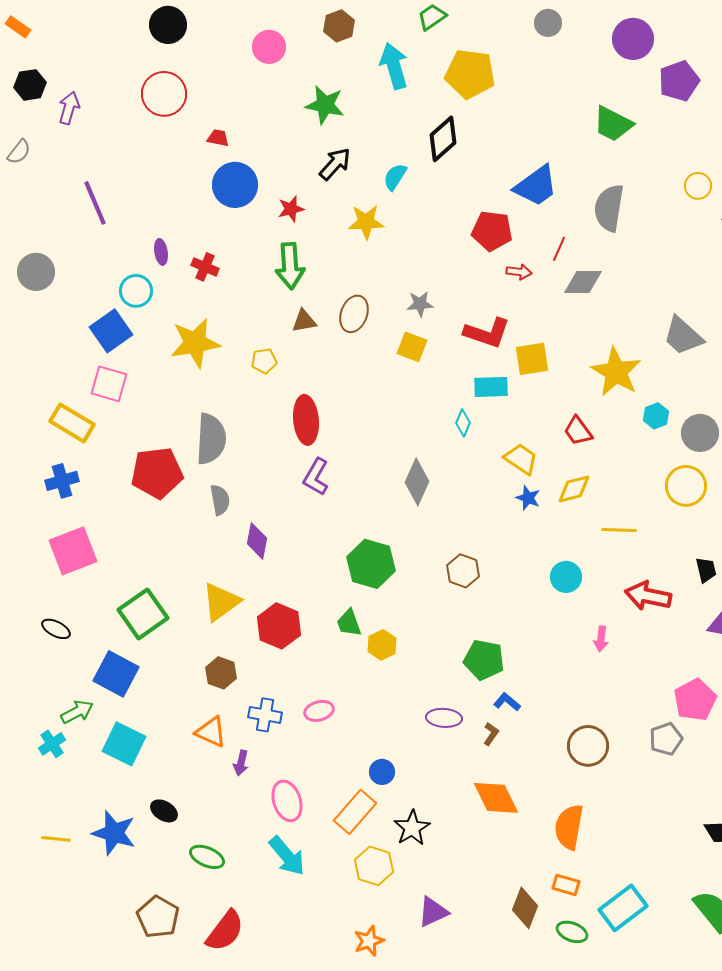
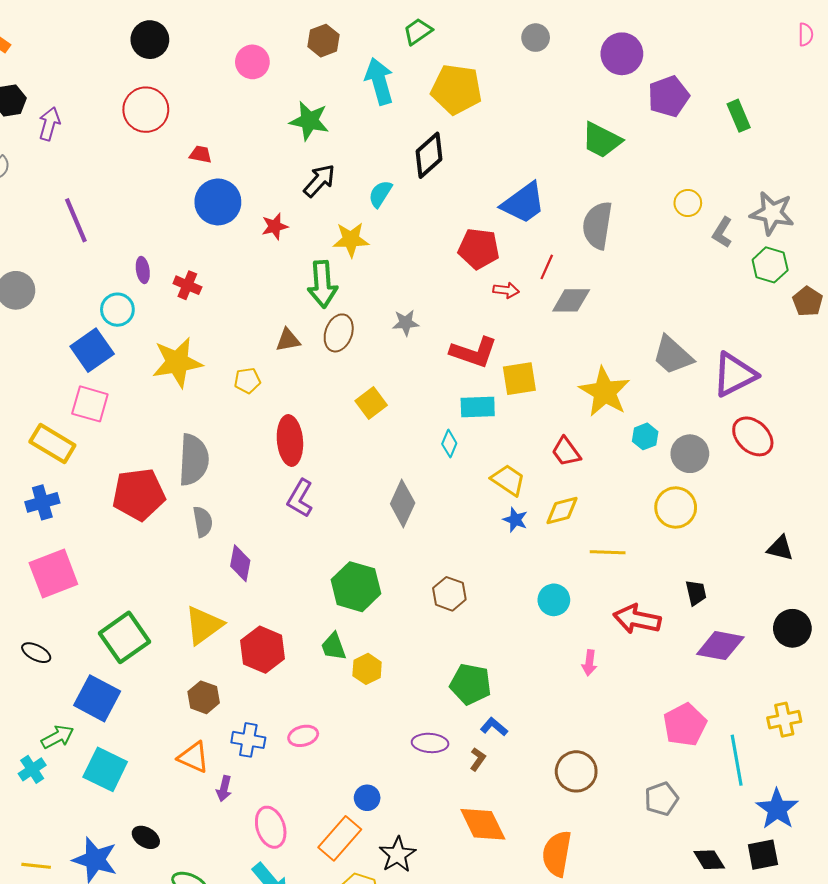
green arrow: (290, 266) -> (322, 284), moved
yellow square: (412, 347) -> (371, 403), moved, turned 32
gray pentagon: (666, 739) -> (661, 799), moved

